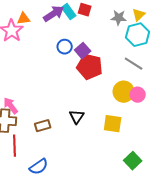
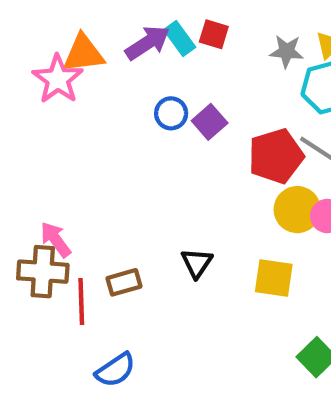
orange triangle: (24, 19) -> (83, 53), size x1.5
red pentagon: (90, 67) -> (276, 156), moved, turned -30
red line: (15, 146) -> (81, 302), moved

